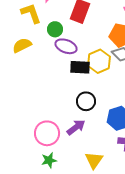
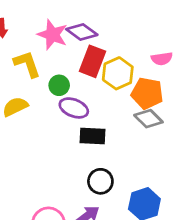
yellow hexagon: (99, 61) -> (118, 73), moved

